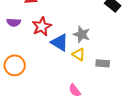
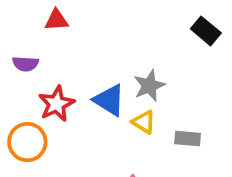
red star: (42, 26) -> (56, 104), moved
gray star: (82, 34) -> (149, 86), turned 30

